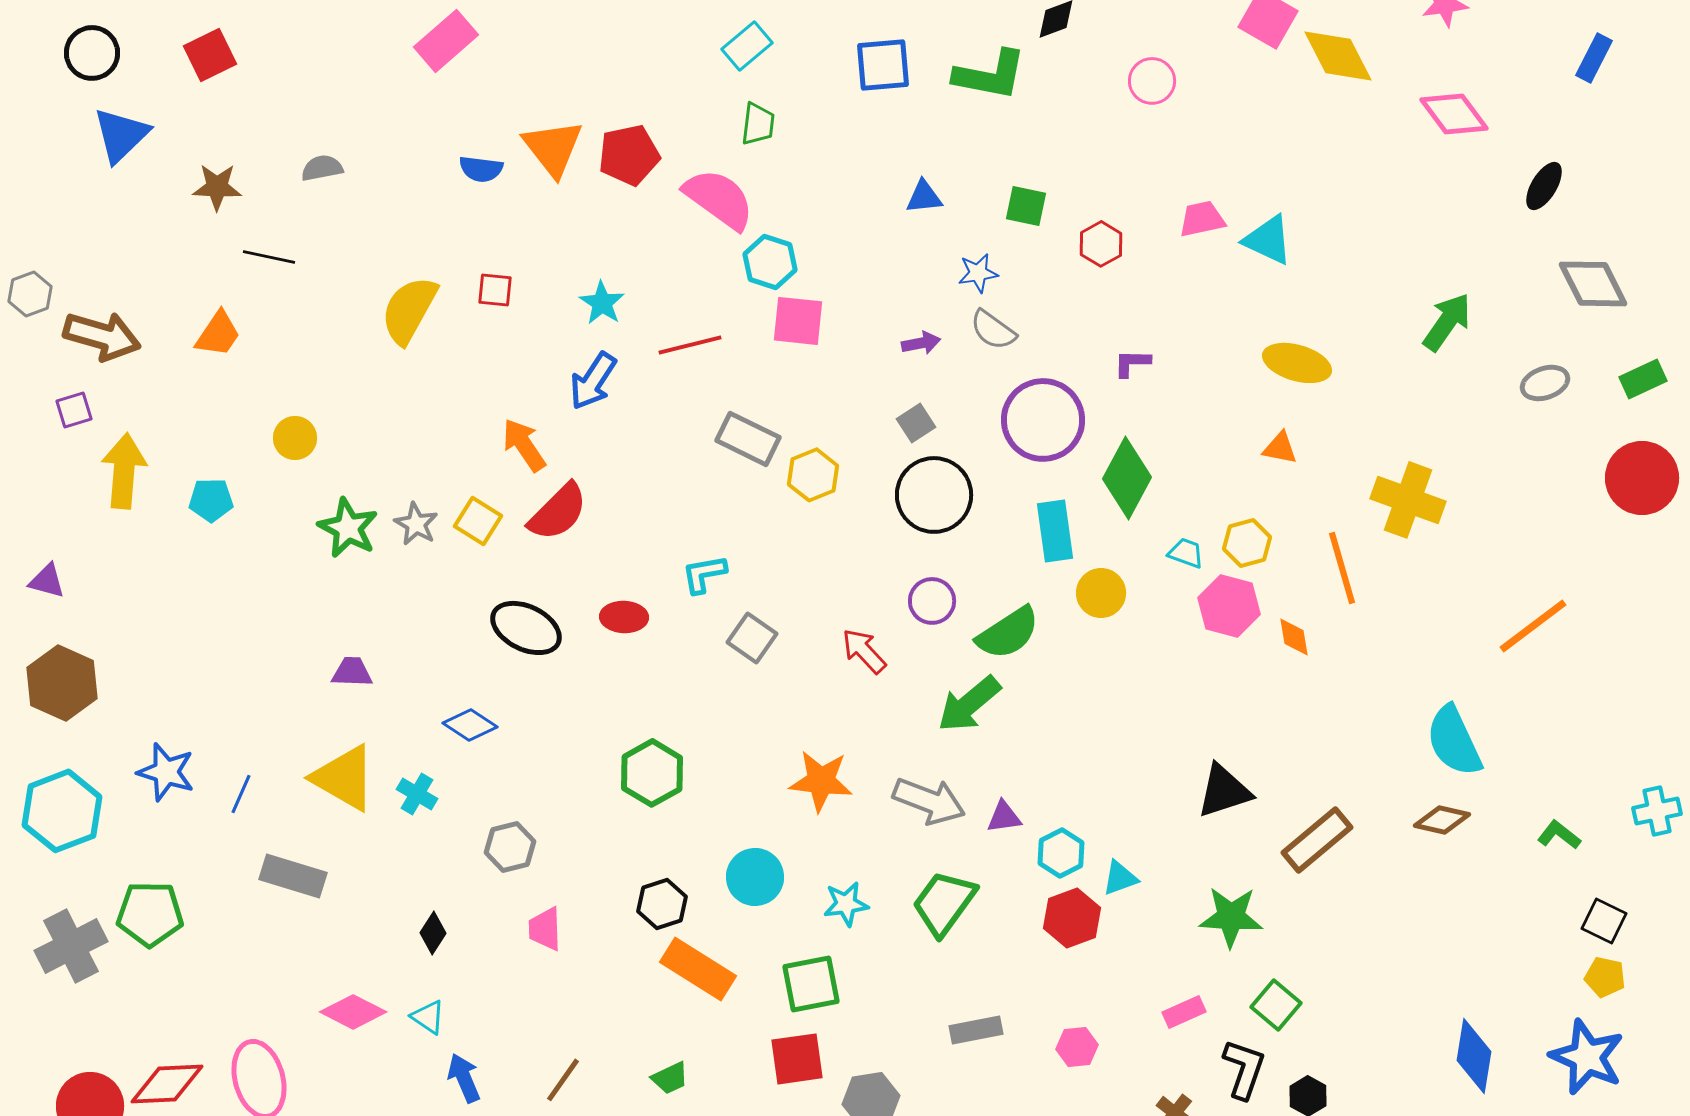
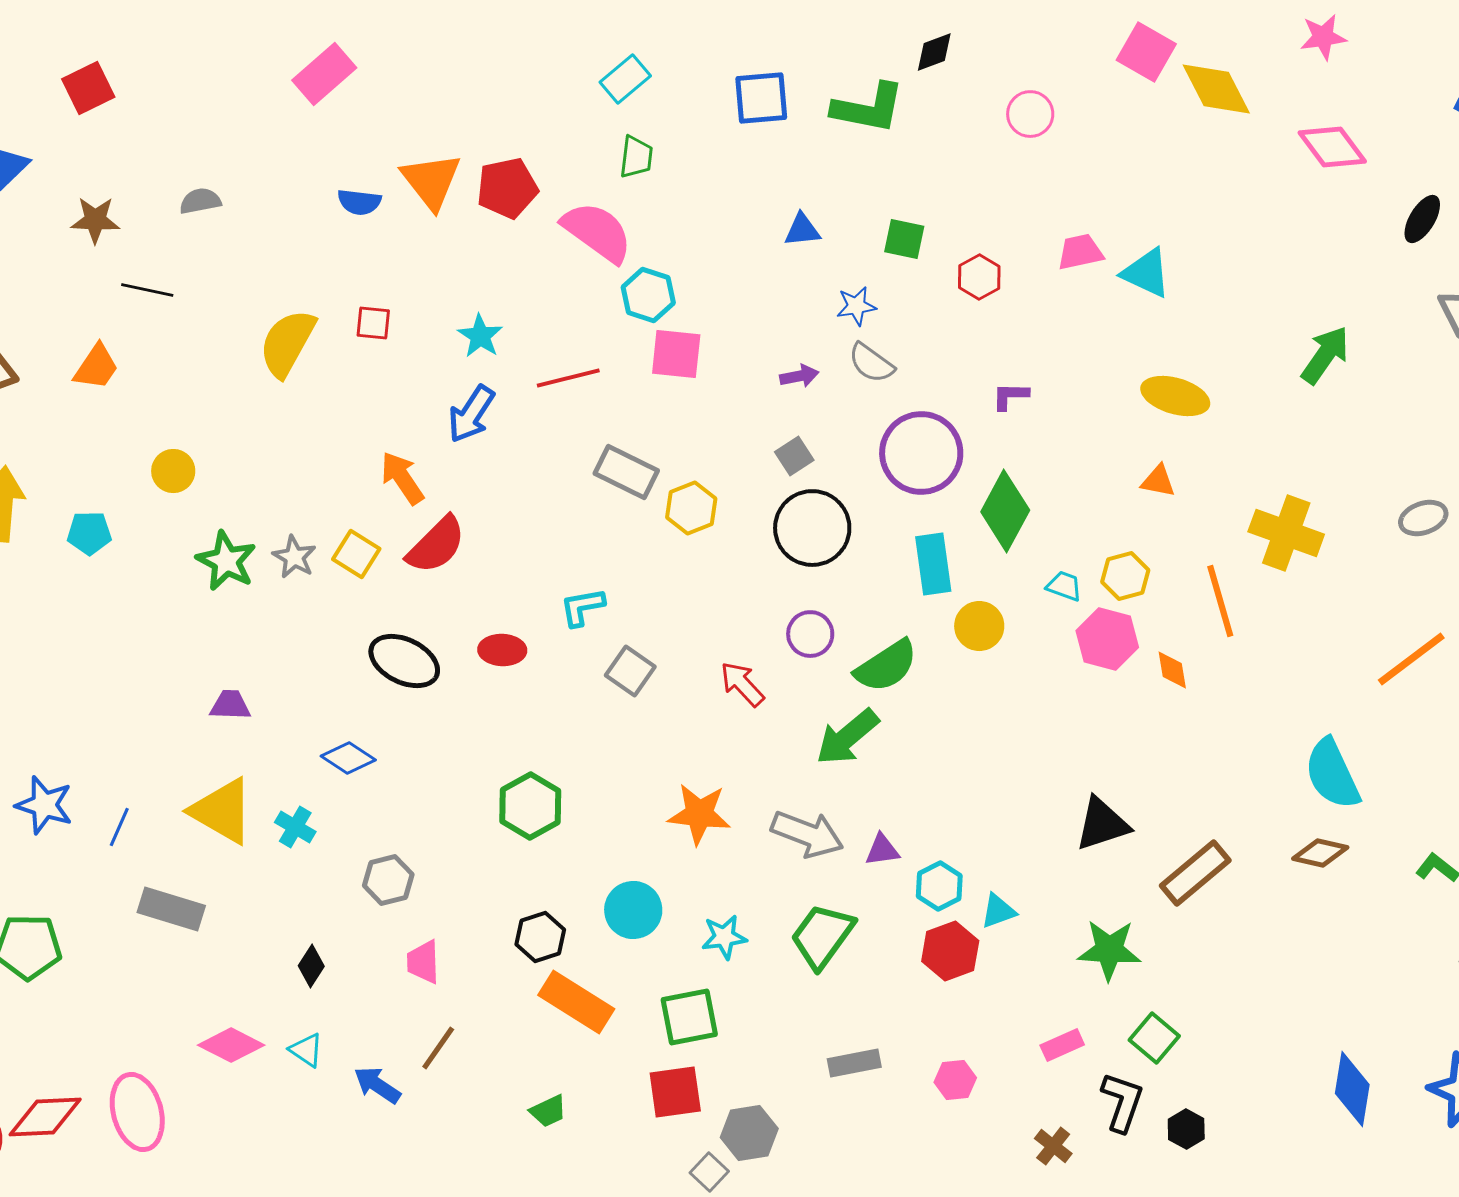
gray ellipse: (1545, 383) -> (1423, 518), moved
blue arrow: (464, 1078) -> (377, 1085), moved, turned -33
brown line: (563, 1080) -> (438, 1048), moved

